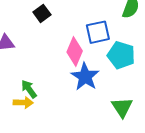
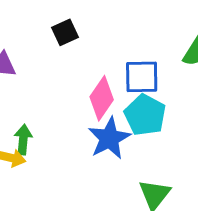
cyan pentagon: (121, 55) -> (145, 115), moved
green arrow: (29, 89) -> (23, 139), turned 30

